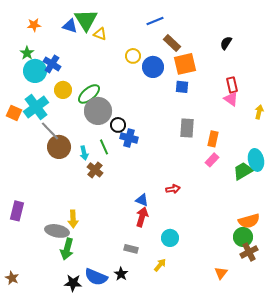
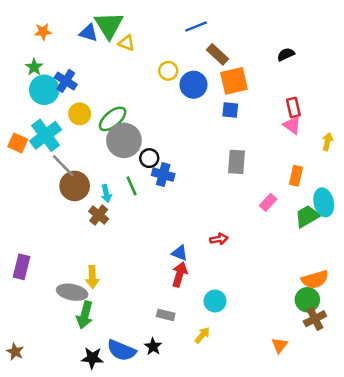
black semicircle: (226, 43) -> (286, 54), turned 32
orange rectangle: (213, 139) -> (296, 176), moved
brown cross: (95, 170) -> (99, 215), moved

